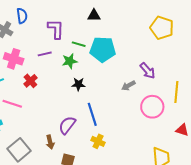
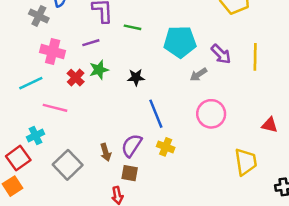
cyan pentagon: (103, 49) -> (180, 42), moved
green star: (70, 61) -> (99, 70), moved
yellow line: (176, 92) -> (255, 57), moved
pink circle: (152, 107) -> (211, 114), moved
purple semicircle: (67, 125) -> (132, 145), moved

